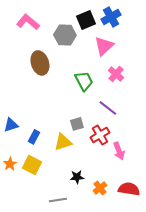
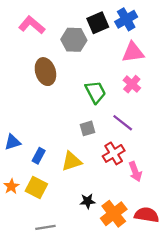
pink triangle: (104, 46) -> (133, 52), moved, turned 35
gray square: (77, 124) -> (88, 128), moved
orange cross: (100, 188) -> (114, 214), size x1.6
gray line: (58, 200) -> (45, 227), moved

